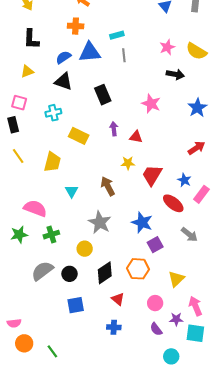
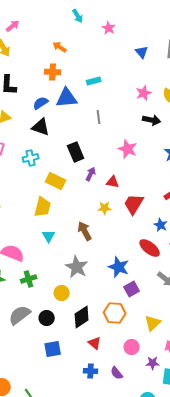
gray line: (124, 55) -> (99, 117), moved
black rectangle: (103, 95) -> (76, 152), moved
purple arrow: (114, 129) -> (91, 174), turned 32
yellow trapezoid: (52, 162) -> (43, 207), moved
red trapezoid: (152, 175) -> (134, 204), moved
purple semicircle: (156, 329) -> (117, 373), moved

